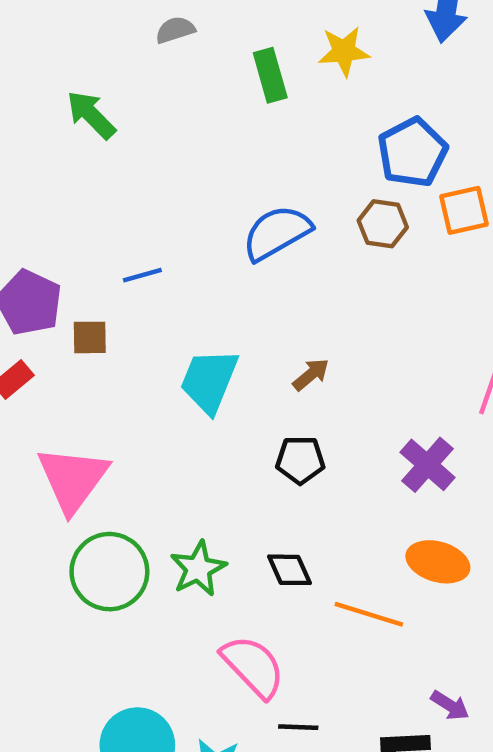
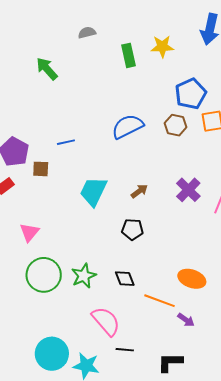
purple cross: (428, 465) -> (188, 190), moved
pink triangle: (73, 479) -> (29, 232), size x0.6
purple arrow: (450, 705) -> (186, 320), moved

